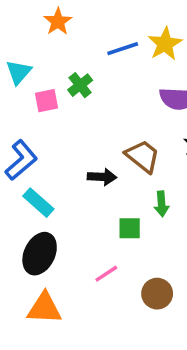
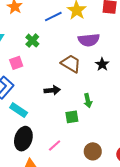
pink square: (46, 101) -> (16, 63), moved
brown trapezoid: (143, 156) -> (71, 64), moved
pink line: (106, 274) -> (55, 145), moved

